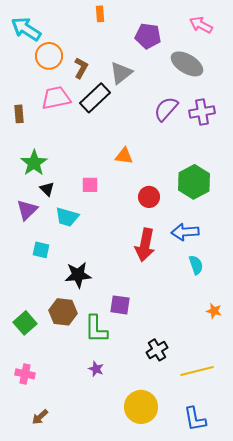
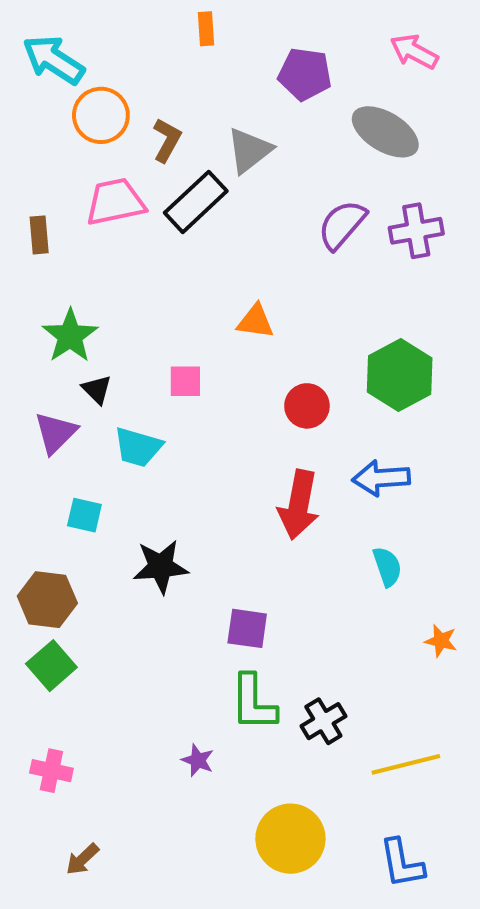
cyan semicircle: (196, 265) -> (387, 567), moved
brown hexagon: (63, 312) -> (47, 600), moved
green L-shape: (96, 329) -> (253, 703), moved

